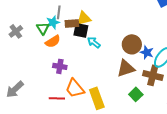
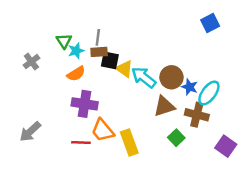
gray line: (59, 12) -> (98, 37), moved
yellow triangle: (84, 18) -> (124, 69), moved, turned 49
green triangle: (43, 28) -> (64, 41), moved
cyan arrow: (94, 42) -> (144, 77), moved, size x1.5
purple cross: (60, 66) -> (85, 104), size x1.5

